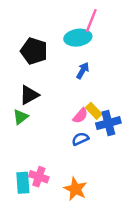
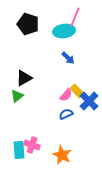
black pentagon: (34, 51) -> (28, 24), moved
blue arrow: (83, 71) -> (68, 58), turned 104
blue cross: (108, 123) -> (89, 101), turned -30

